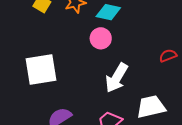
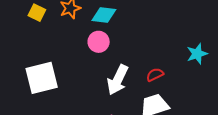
red semicircle: (168, 56) -> (155, 75), moved

